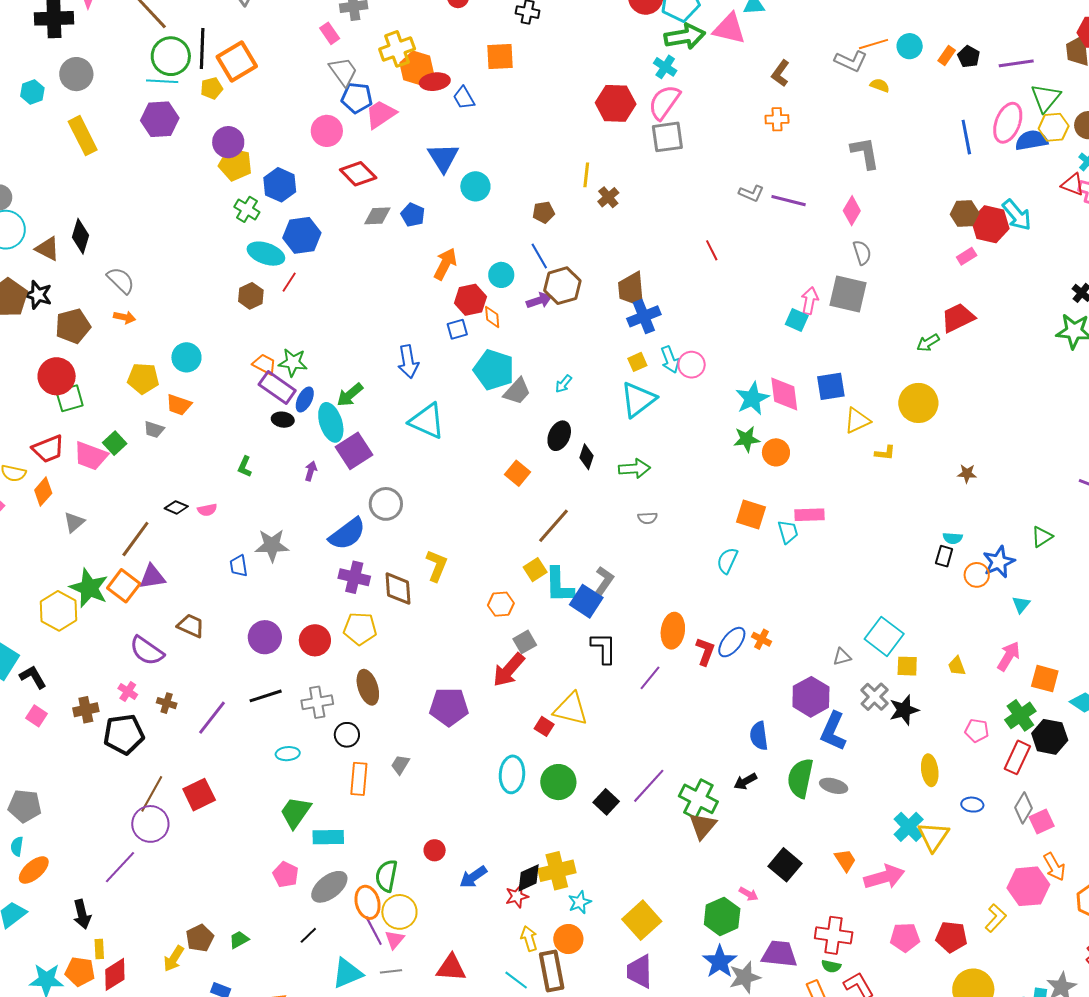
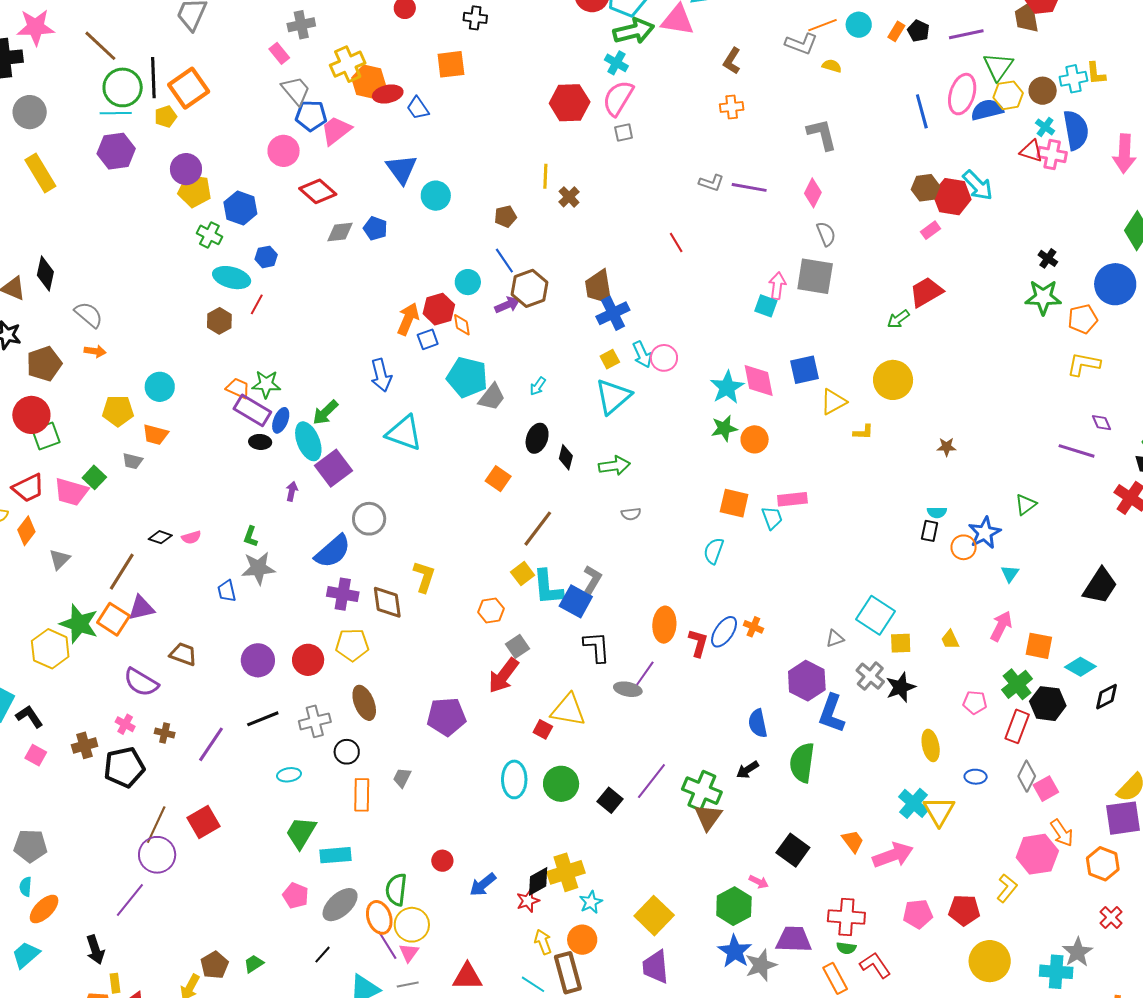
gray square: (667, 137) -> (624, 133), size x0.6
blue hexagon: (302, 235) -> (266, 257), size x0.6
orange arrow: (445, 264) -> (408, 319), moved
green L-shape: (245, 467) -> (251, 537), moved
gray ellipse: (834, 786) -> (628, 689), moved

